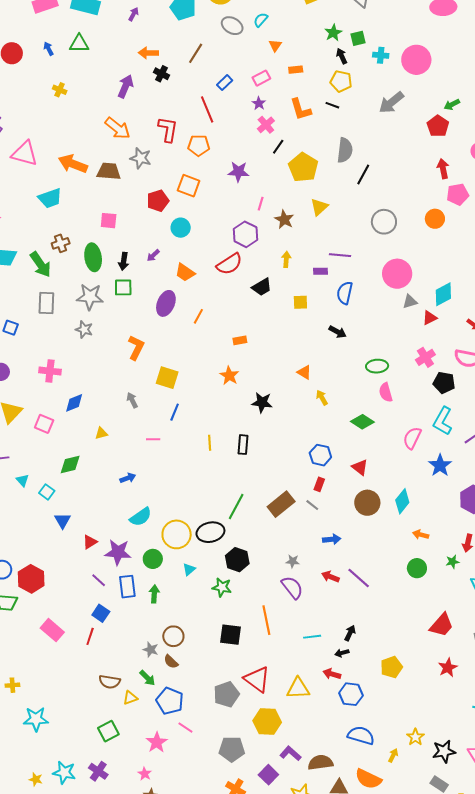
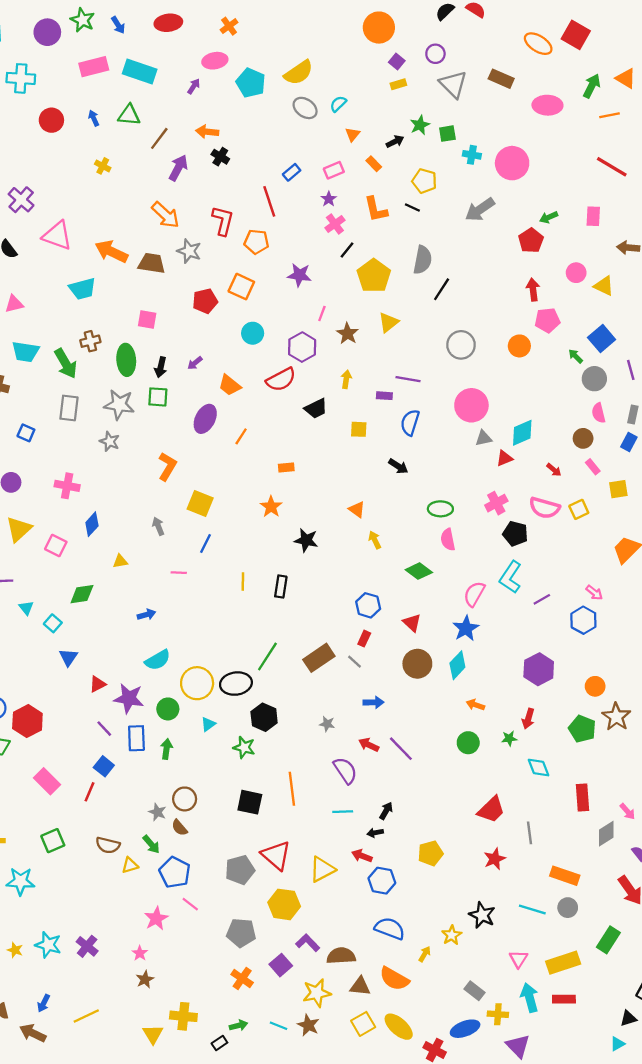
brown line: (196, 53) -> (159, 138), moved
black arrow: (342, 56) -> (395, 142), moved, turned 84
orange rectangle: (296, 70) -> (374, 164), turned 48
cyan circle: (181, 228) -> (253, 333), moved
blue diamond: (74, 403) -> (92, 524), turned -30
blue star: (440, 465) -> (466, 628), moved
purple semicircle: (292, 587) -> (345, 770), moved
yellow triangle: (298, 688) -> (322, 869), turned -30
green square: (108, 731) -> (53, 841), moved
black star: (444, 751) -> (482, 915), moved, turned 30

